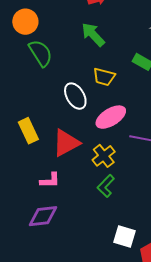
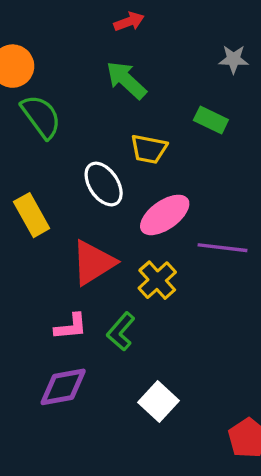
yellow rectangle: (28, 131) -> (32, 215), moved
green L-shape: (106, 186) -> (121, 331), moved
white square: (124, 236) -> (159, 402), moved, turned 30

